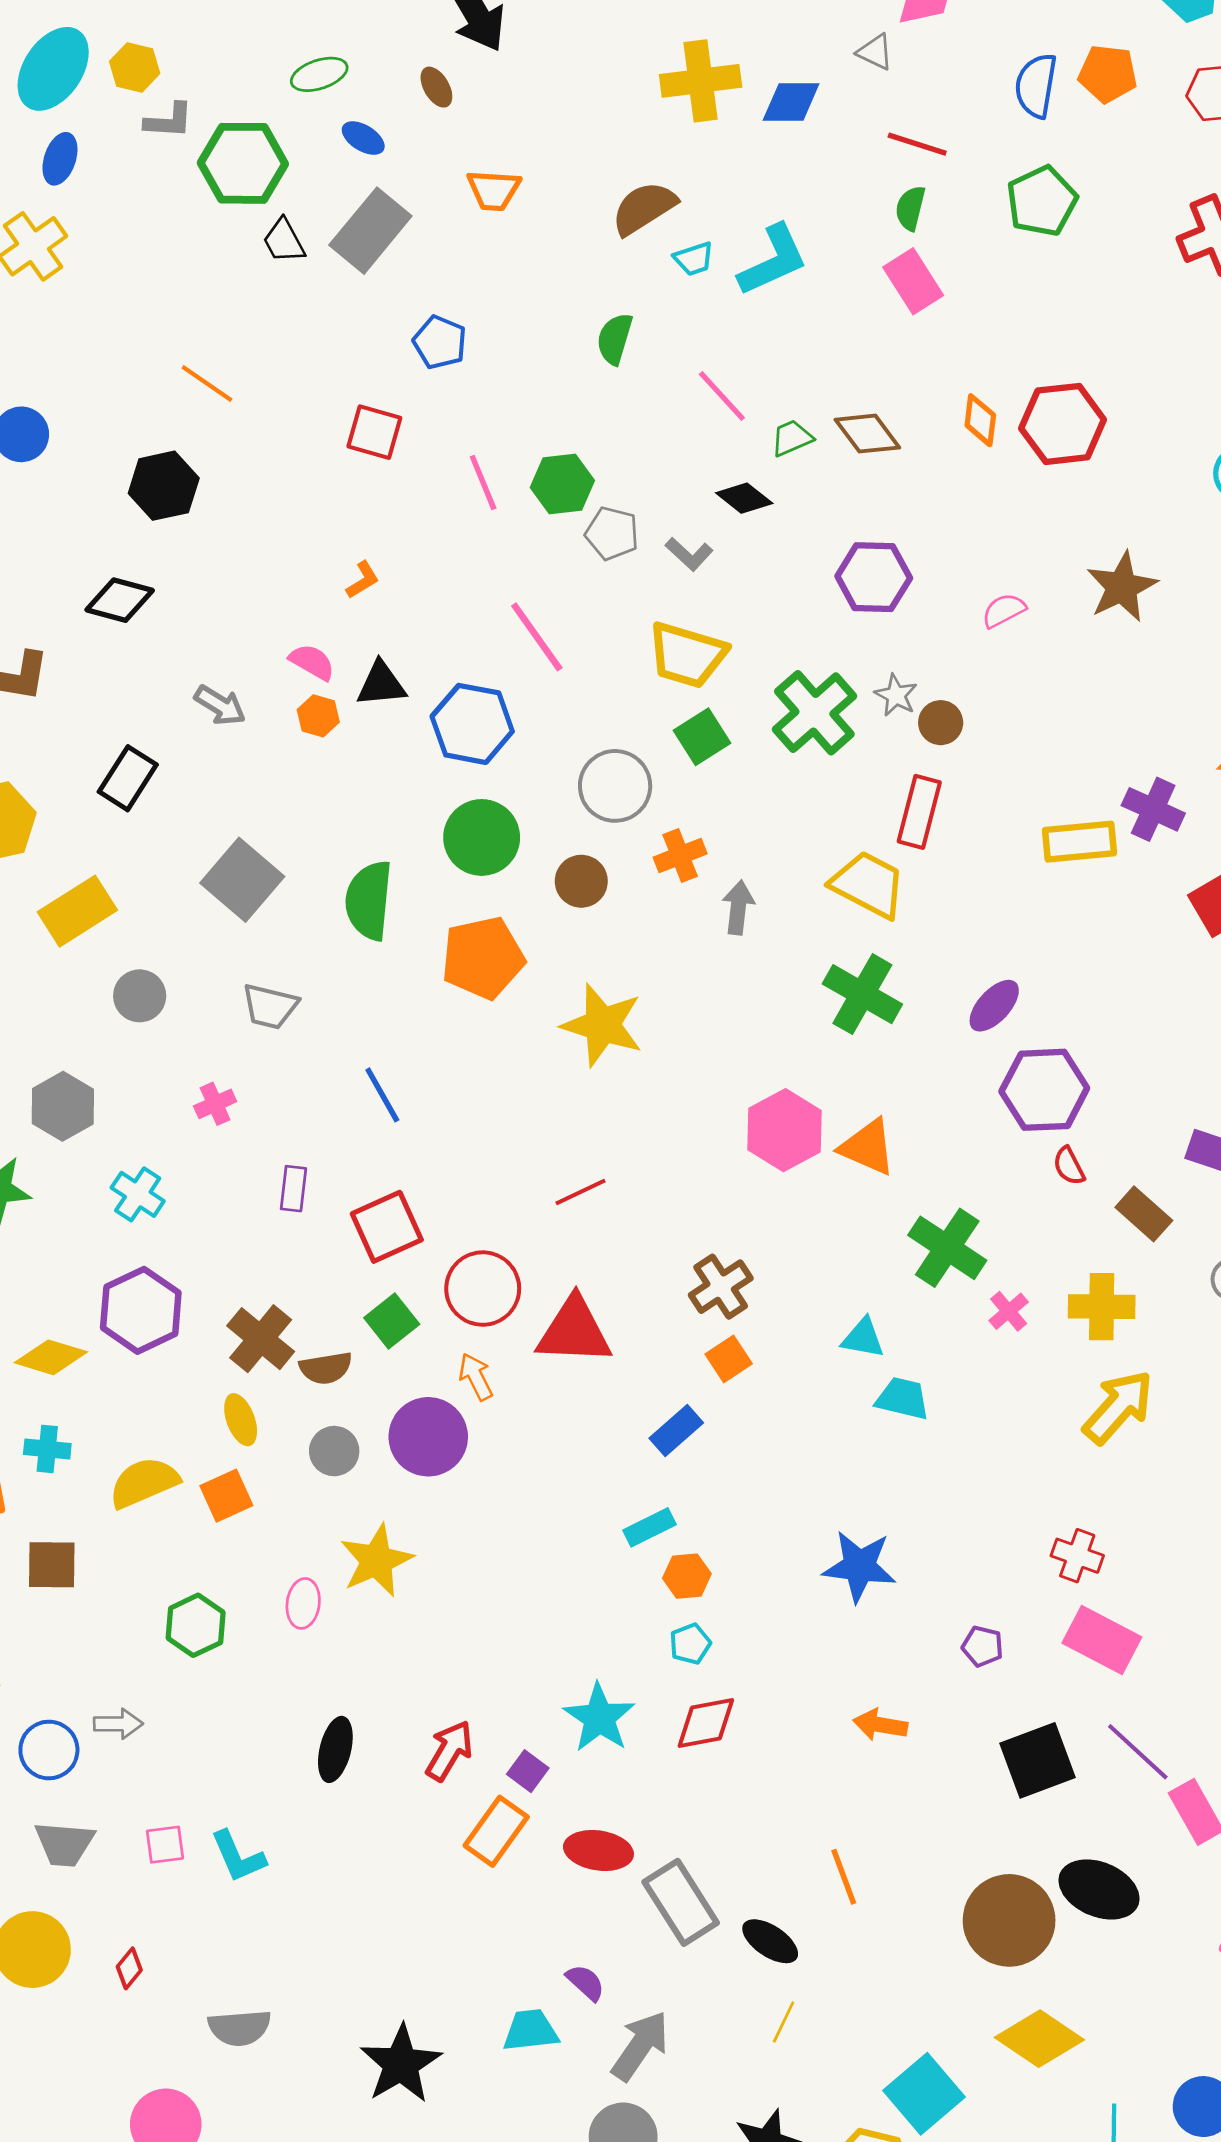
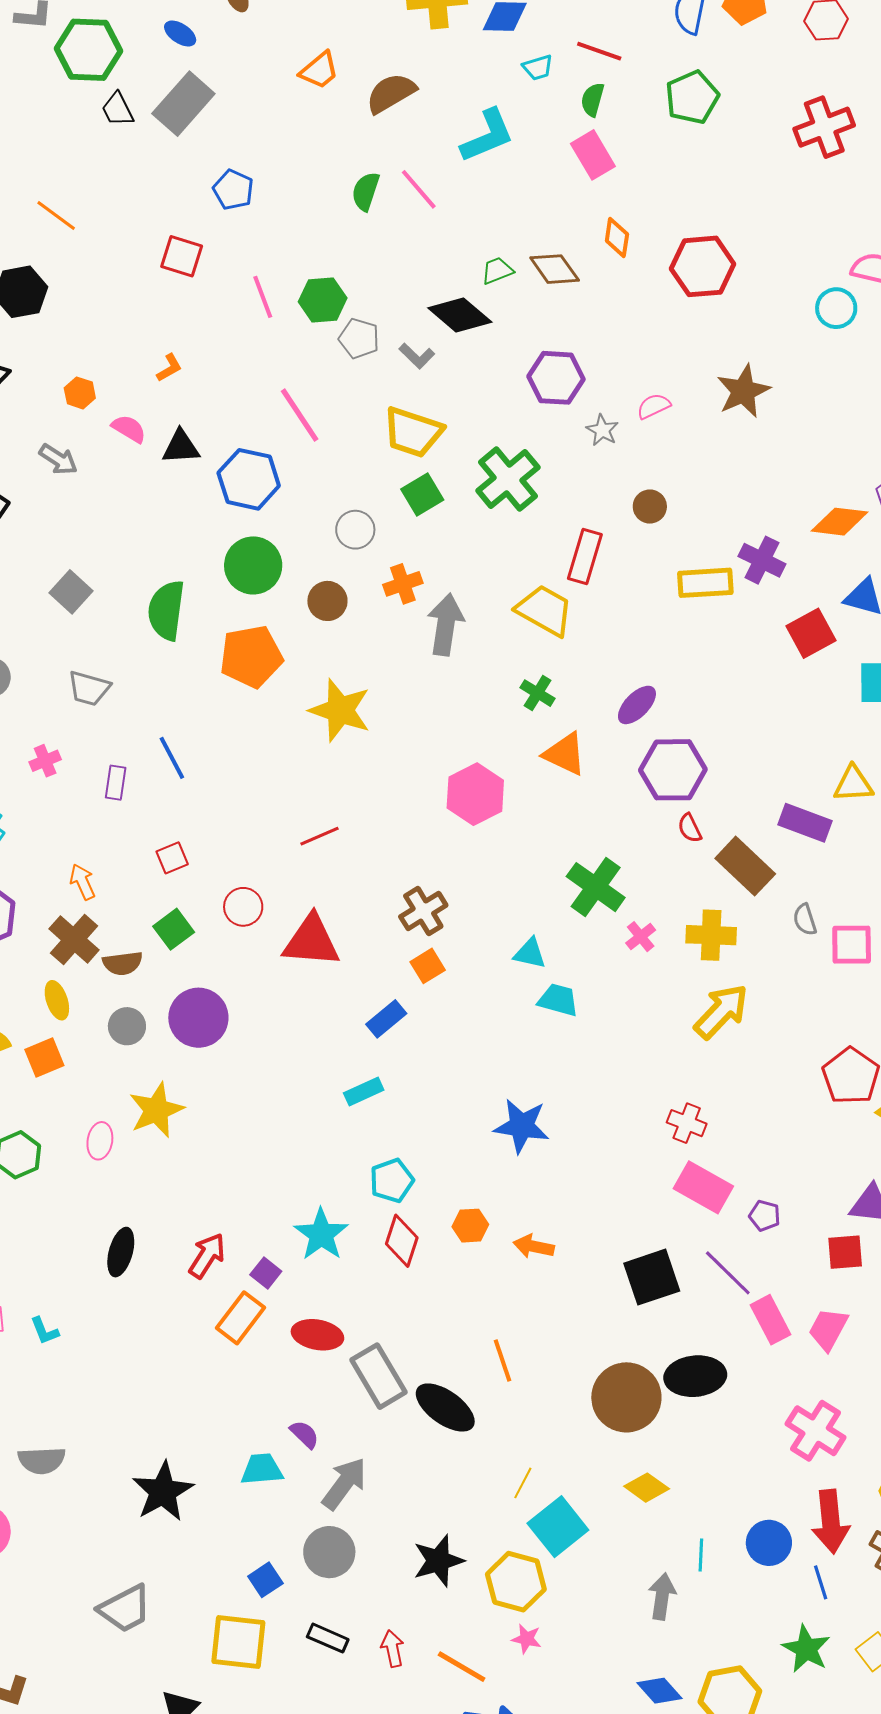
orange trapezoid: (494, 190) -> (319, 70), moved, turned -45
cyan trapezoid: (694, 259) -> (538, 67), moved
pink line: (722, 396) -> (419, 189), moved
orange diamond: (980, 420) -> (617, 238), moved
black diamond: (744, 498) -> (460, 315), size x1.5
gray star: (896, 695) -> (602, 430), moved
orange hexagon: (318, 716) -> (80, 393), moved
brown circle: (941, 723) -> (650, 507), moved
gray circle: (615, 786) -> (355, 530), size x0.7
gray square: (242, 880) -> (71, 592), size x0.7
gray arrow: (738, 907) -> (446, 625), size x1.5
green cross: (862, 994) -> (538, 693), size x0.6
orange triangle: (868, 1147) -> (565, 754), moved
purple rectangle: (293, 1189) -> (116, 783), moved
brown rectangle: (1144, 1214) -> (745, 866), size x1.4
red square: (387, 1227) -> (172, 858), size x0.6
red circle: (483, 1289) -> (243, 907), size x0.7
orange arrow: (476, 1377) -> (82, 882), moved
orange hexagon: (687, 1576) -> (470, 1226), moved
cyan pentagon: (690, 1644) -> (392, 1181), size x1.4
purple pentagon: (982, 1646) -> (765, 1216), moved
red diamond: (706, 1723) -> (402, 1241), turned -63
cyan L-shape: (238, 1857) -> (45, 1331), size x0.7
black ellipse: (1099, 1889) -> (695, 1376), turned -30
black ellipse: (770, 1941) -> (445, 1407), size x1.4
yellow line: (784, 2022) -> (523, 1483), moved
yellow diamond: (1039, 2039) -> (647, 1488), size x0.7

